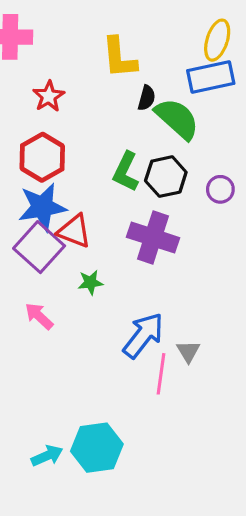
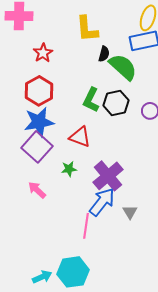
red triangle: (74, 231) -> (80, 137), moved
purple cross: (153, 237) -> (108, 176), moved, turned 32
pink line: (161, 374) -> (86, 226), moved

